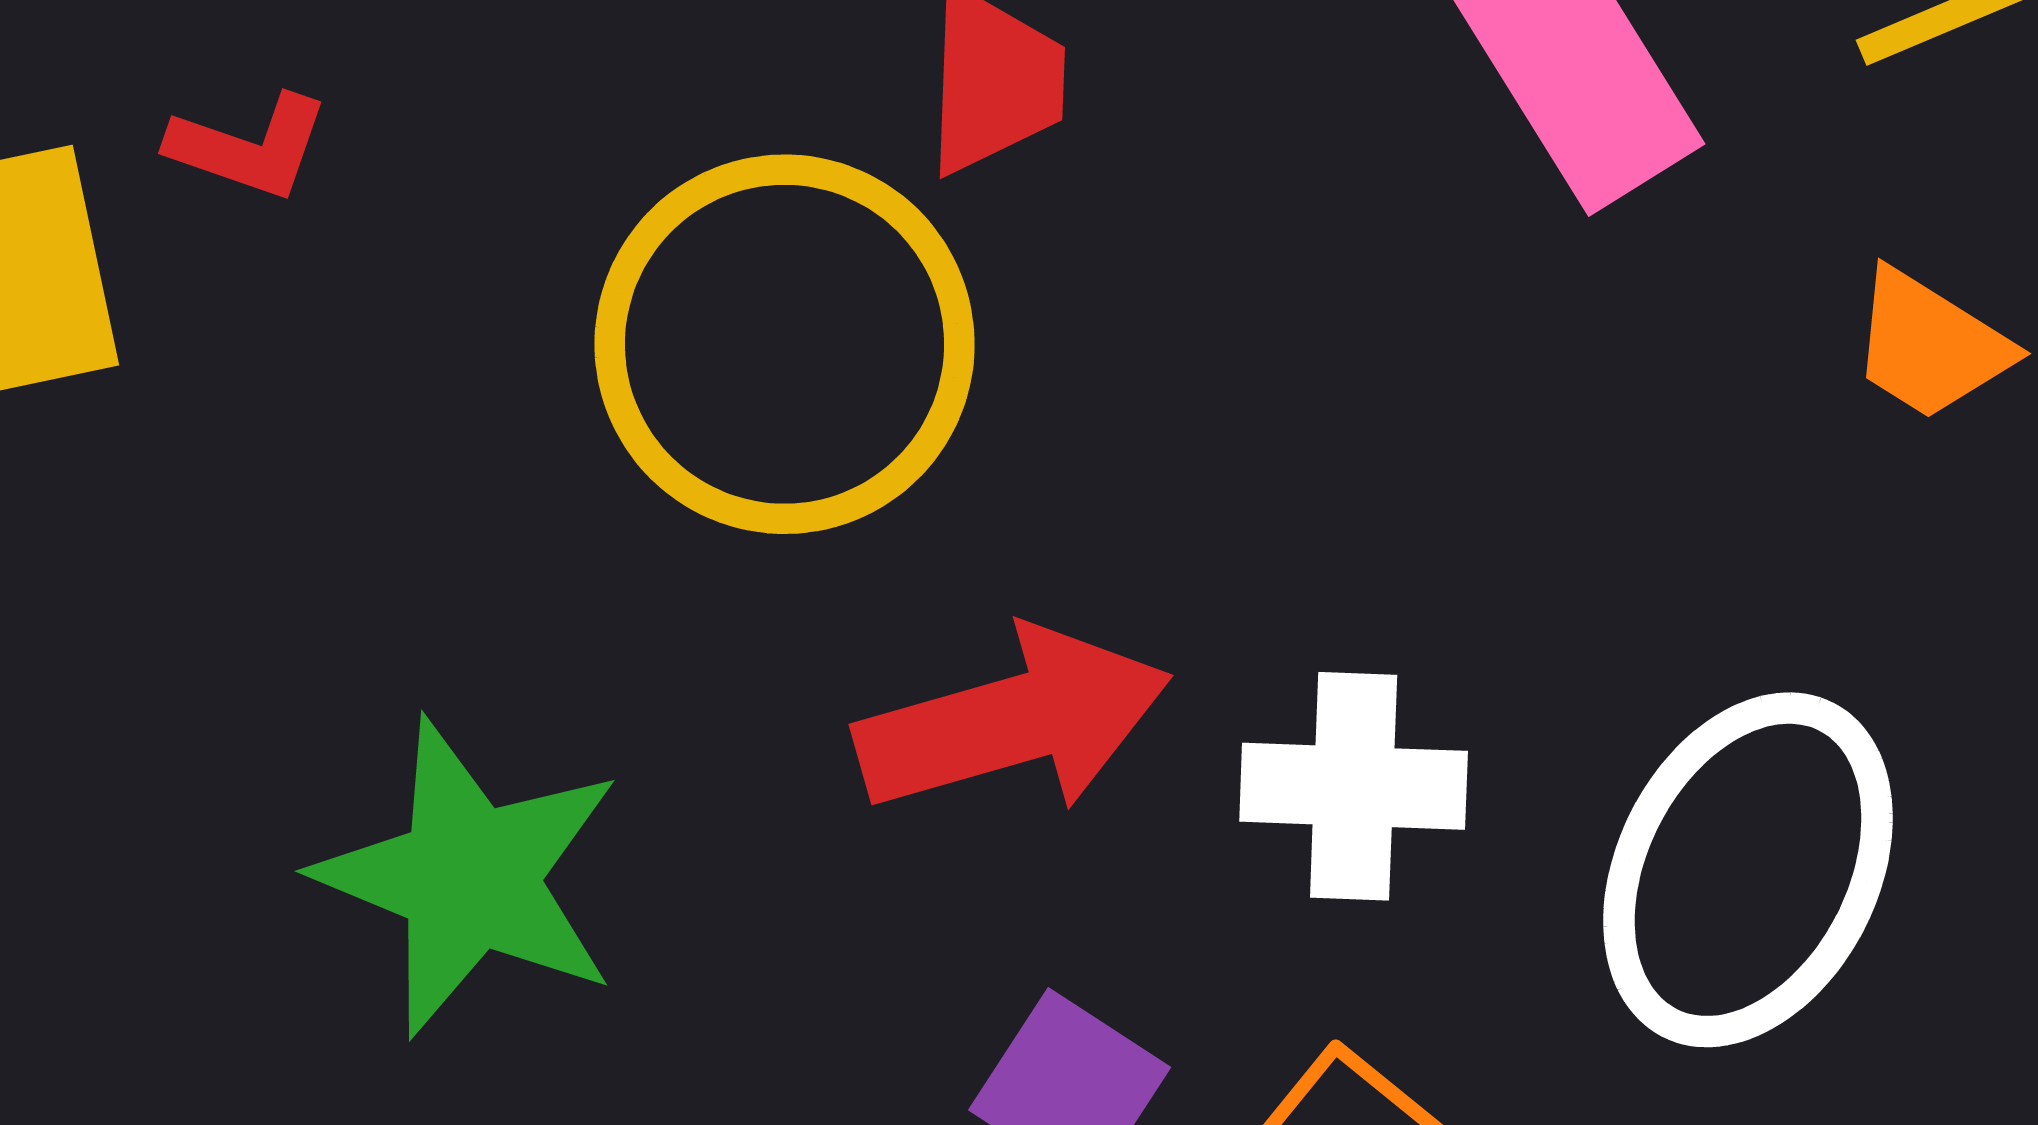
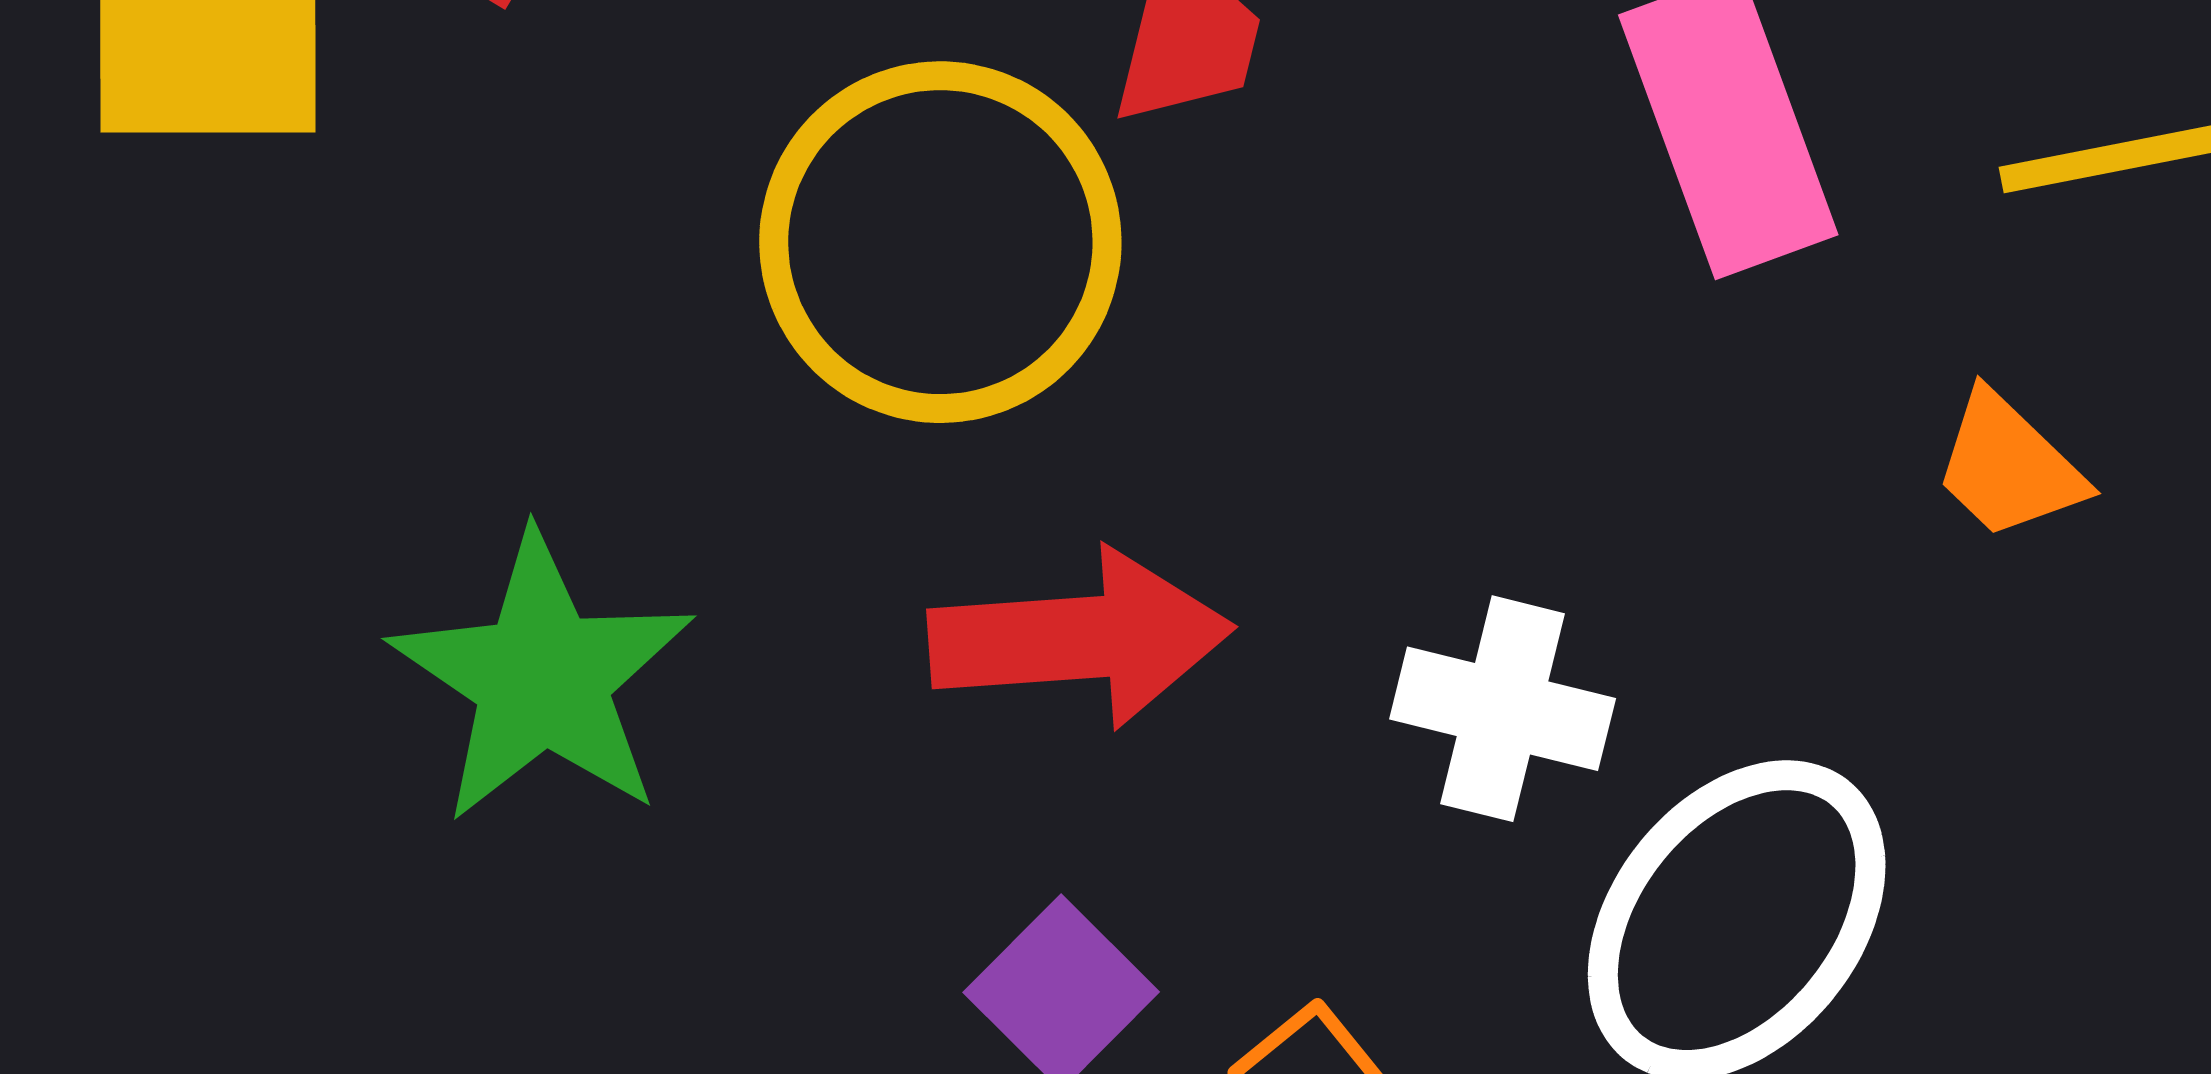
white cross: (1354, 786) -> (1503, 709), moved

